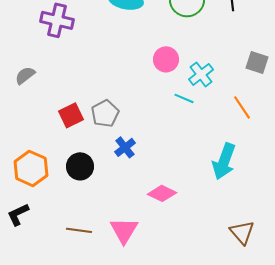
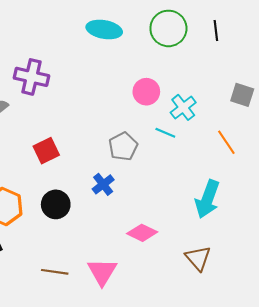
purple cross: (57, 20) -> (31, 77), moved
gray pentagon: (105, 113) -> (123, 146), moved
brown triangle: (242, 232) -> (198, 258), moved

